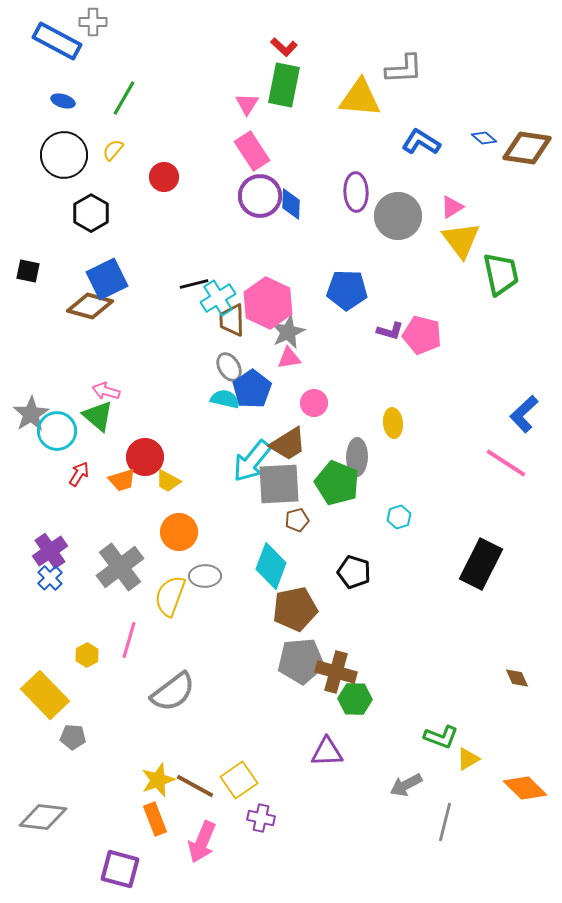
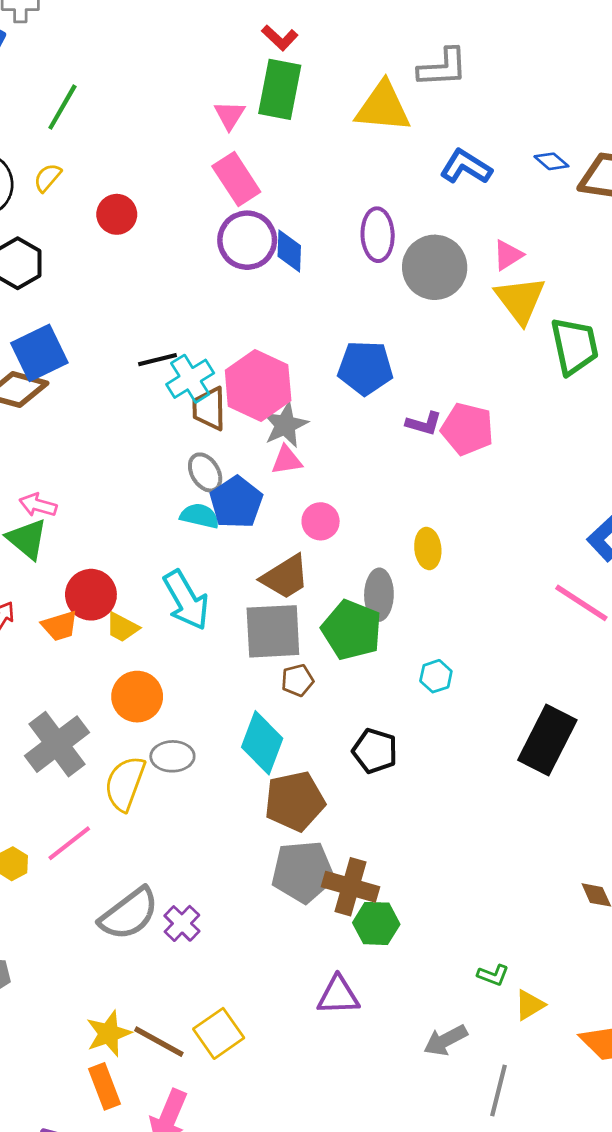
cyan arrow: (252, 461) -> (186, 600), moved, turned -69
pink line: (129, 640) -> (69, 843), turned 36
green L-shape: (441, 737) -> (493, 975), size x0.7
purple cross: (261, 818) -> (182, 923), moved, turned 32

